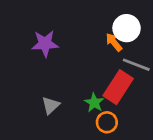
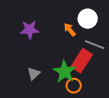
orange arrow: (114, 42) -> (70, 30), moved
green star: (94, 103) -> (65, 72), size x1.6

